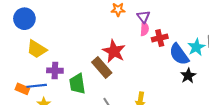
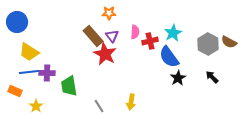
purple triangle: (143, 17) -> (112, 36), moved
cyan star: (196, 47) -> (173, 33), moved
brown rectangle: (102, 68) -> (93, 36), moved
blue line: (37, 86) -> (29, 72), moved

